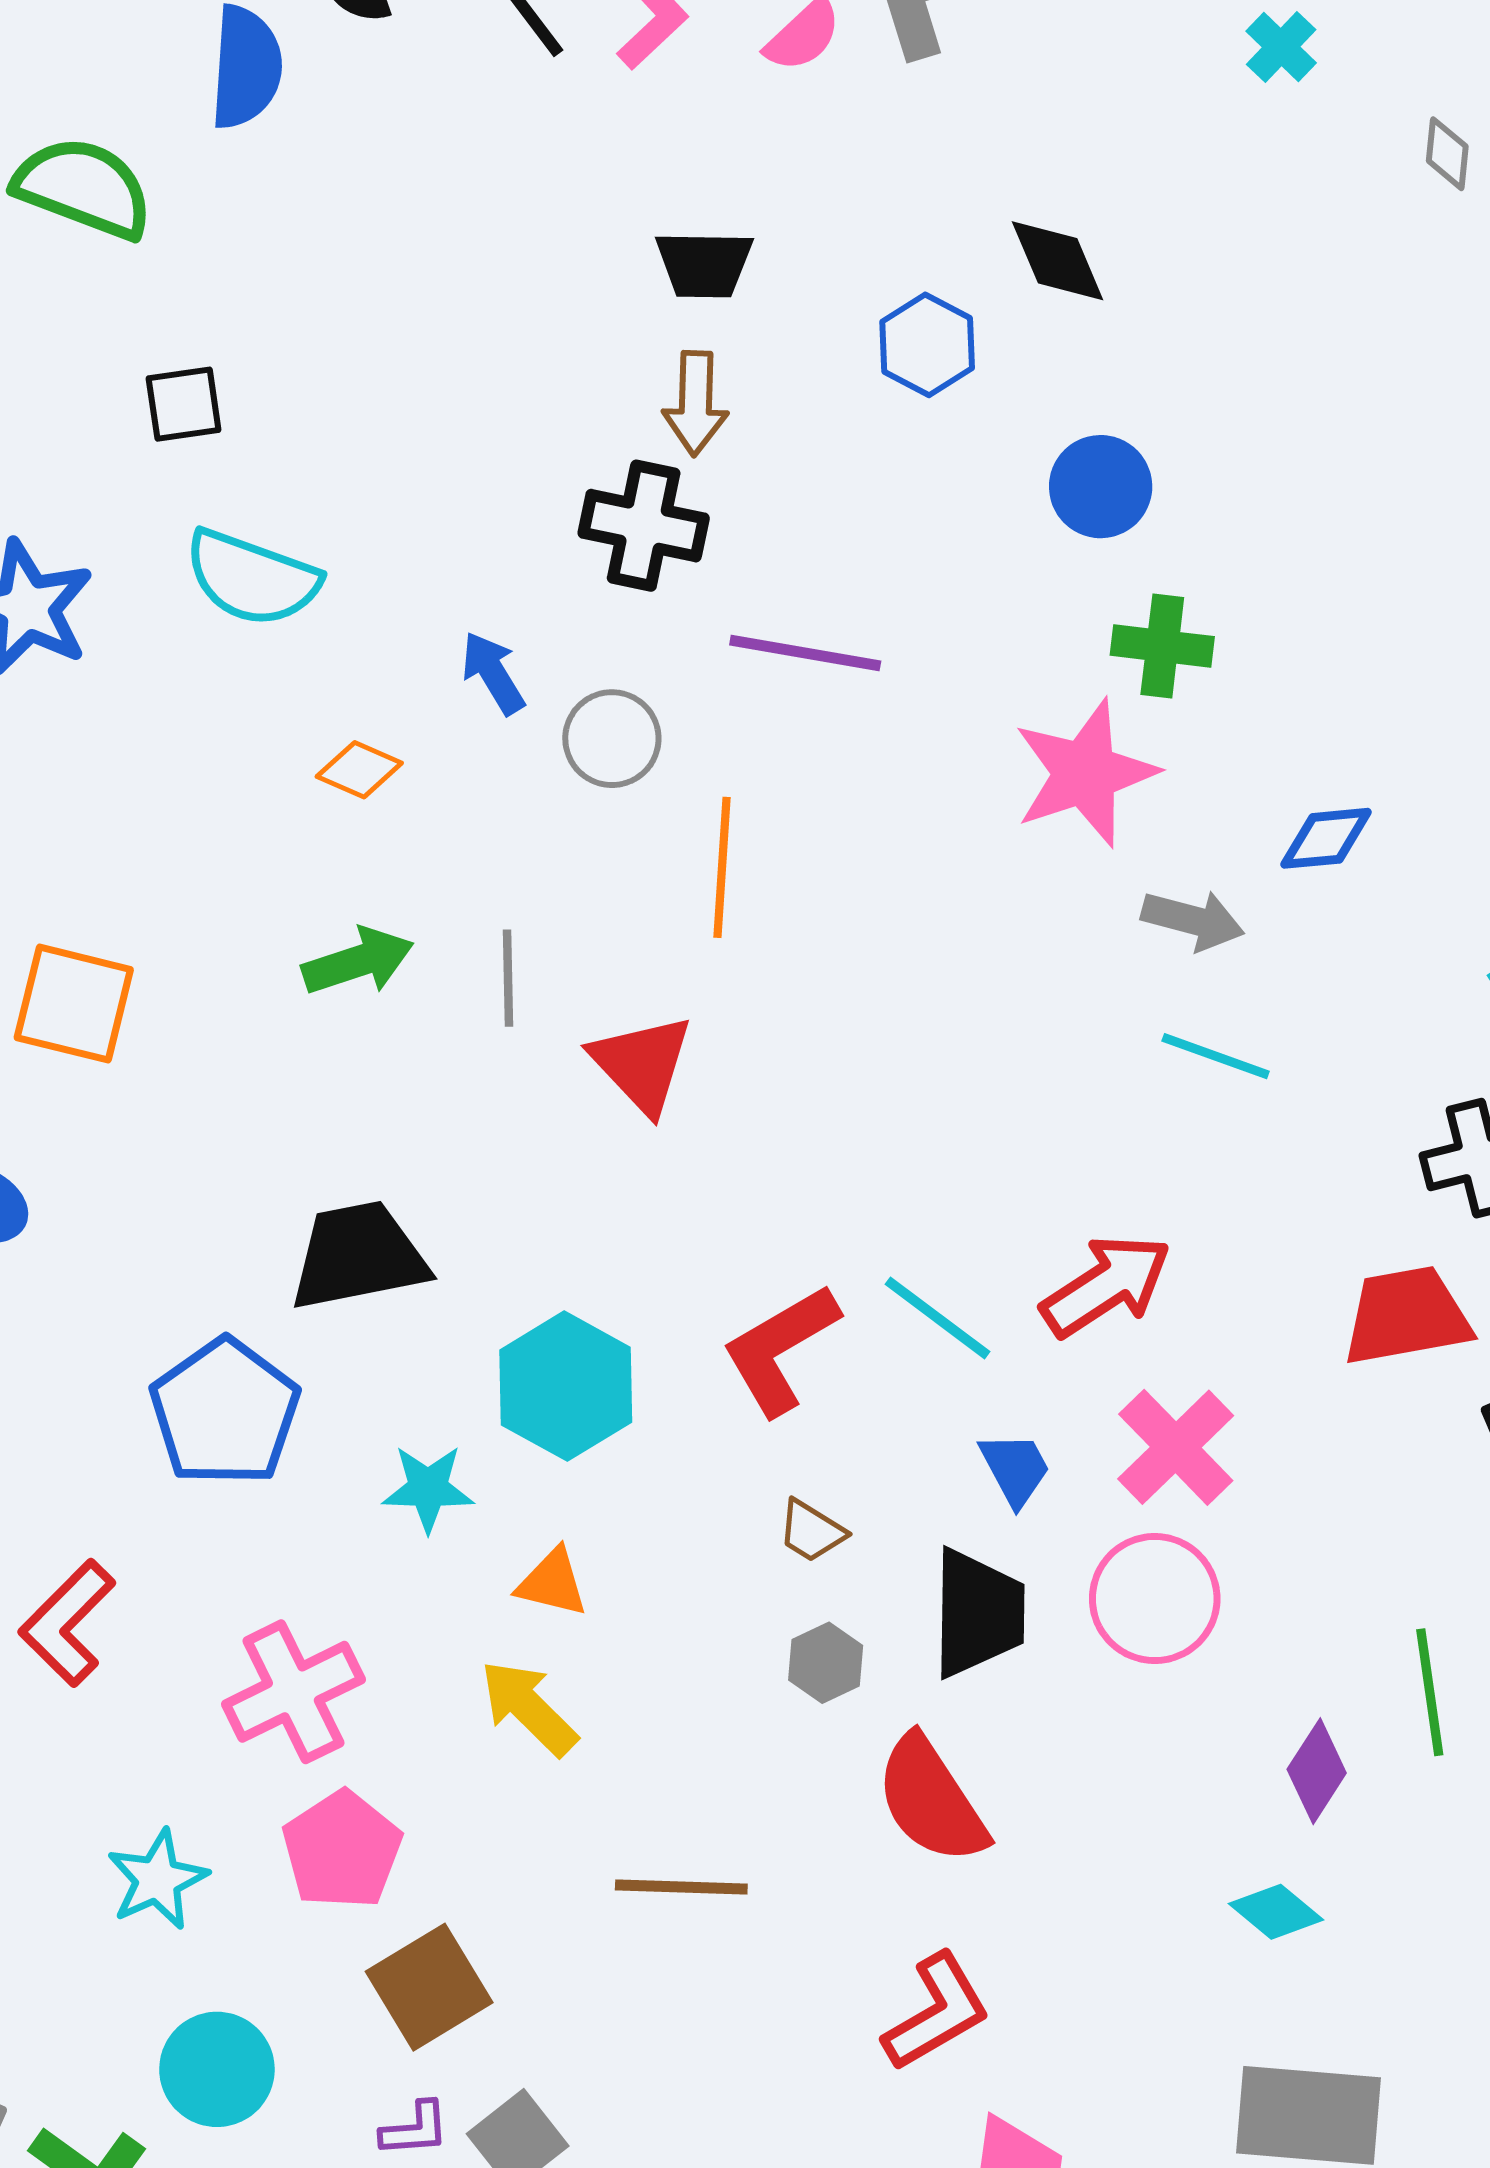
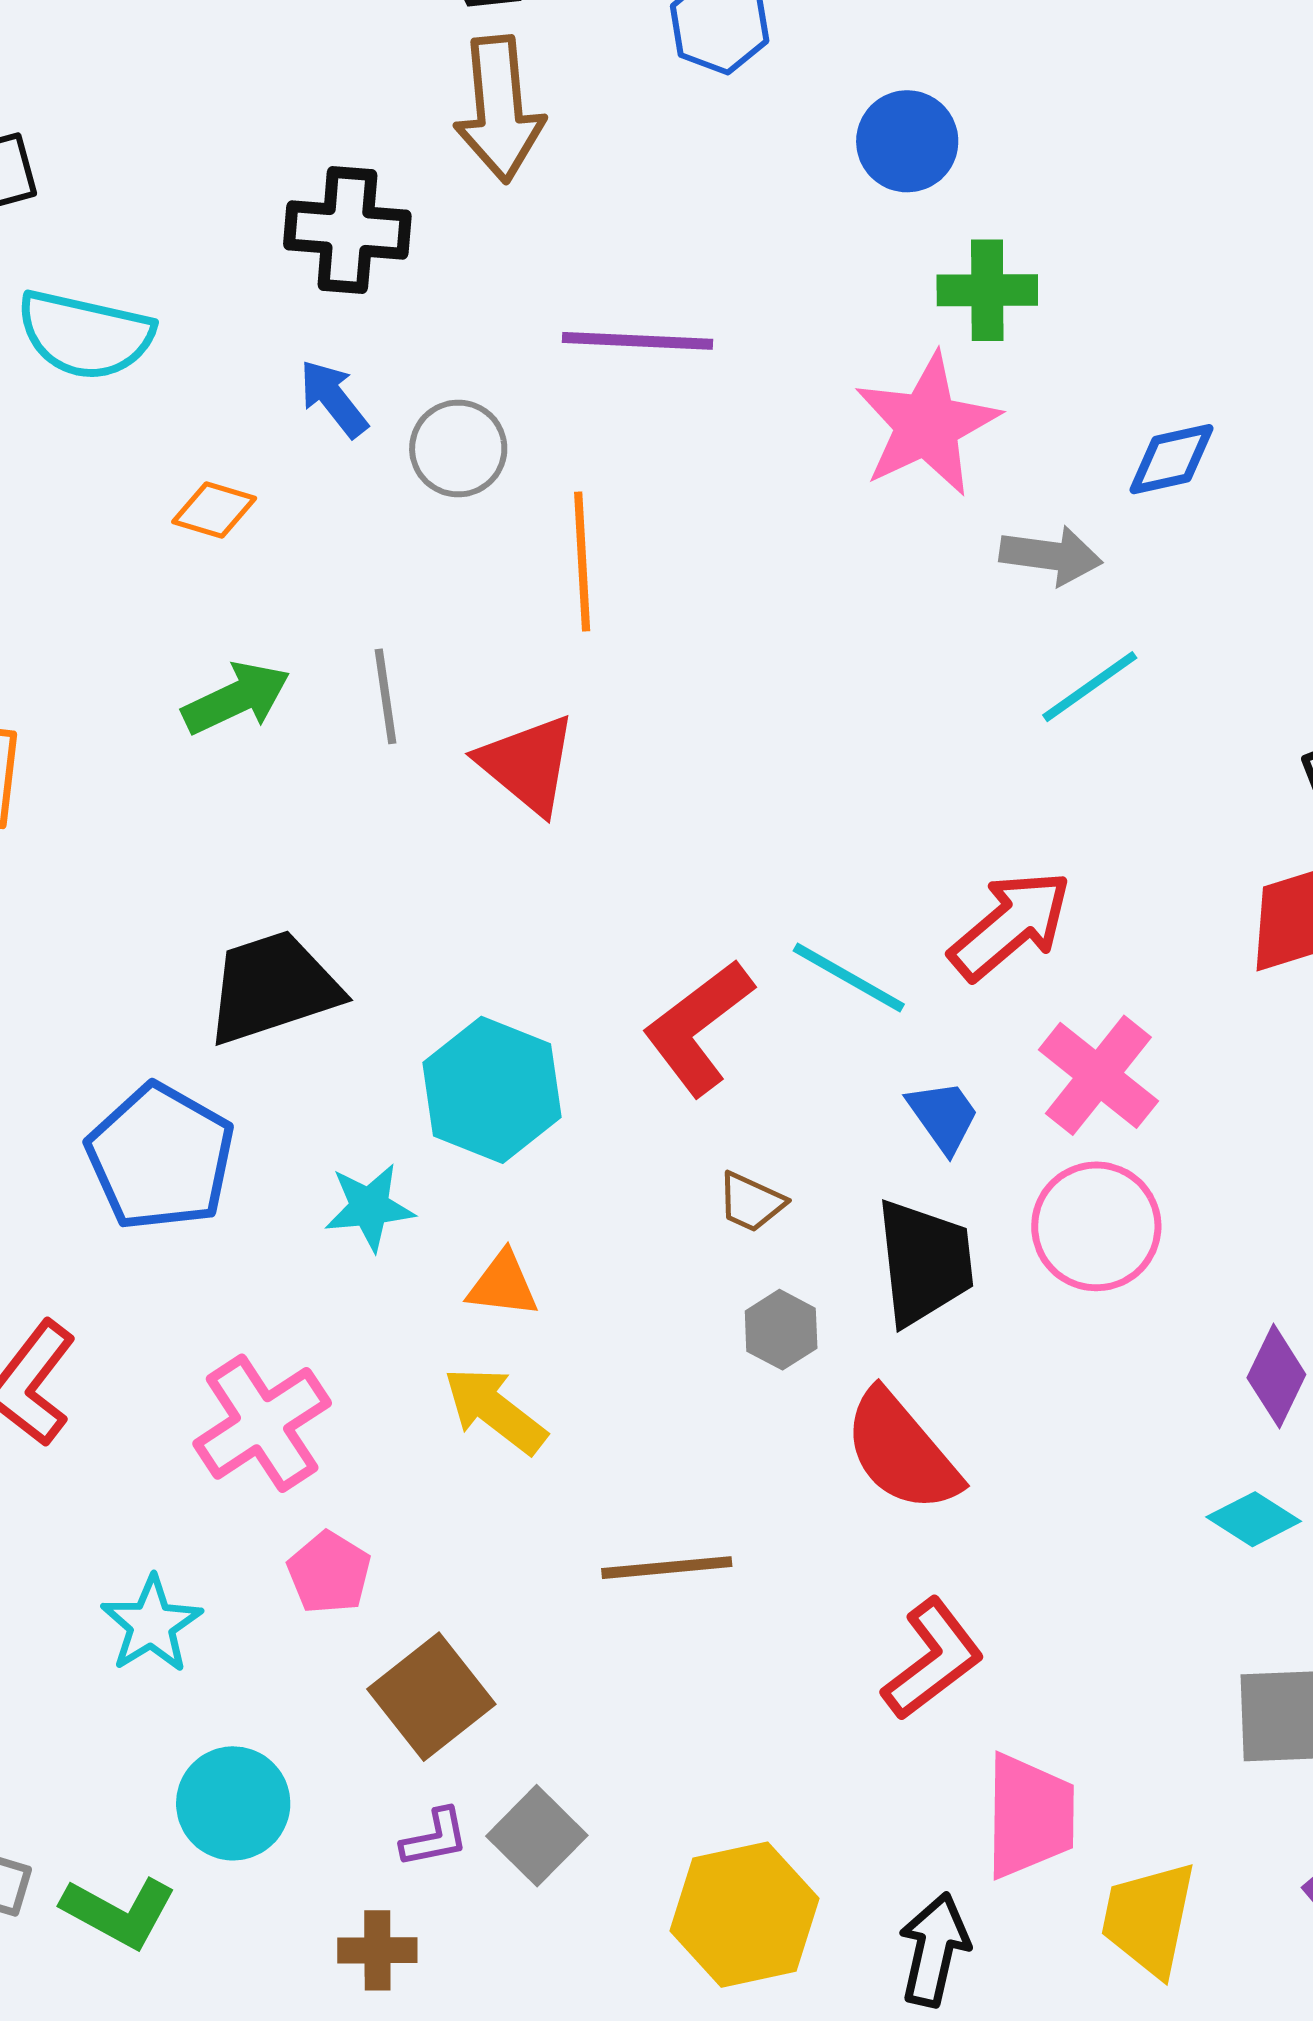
brown arrow: (695, 403) -> (499, 109), size x1.4
black cross: (644, 526) -> (347, 230), moved
cyan line: (1216, 1056) -> (1090, 687), turned -48
pink pentagon: (342, 1850) -> (329, 1573), size x0.7

